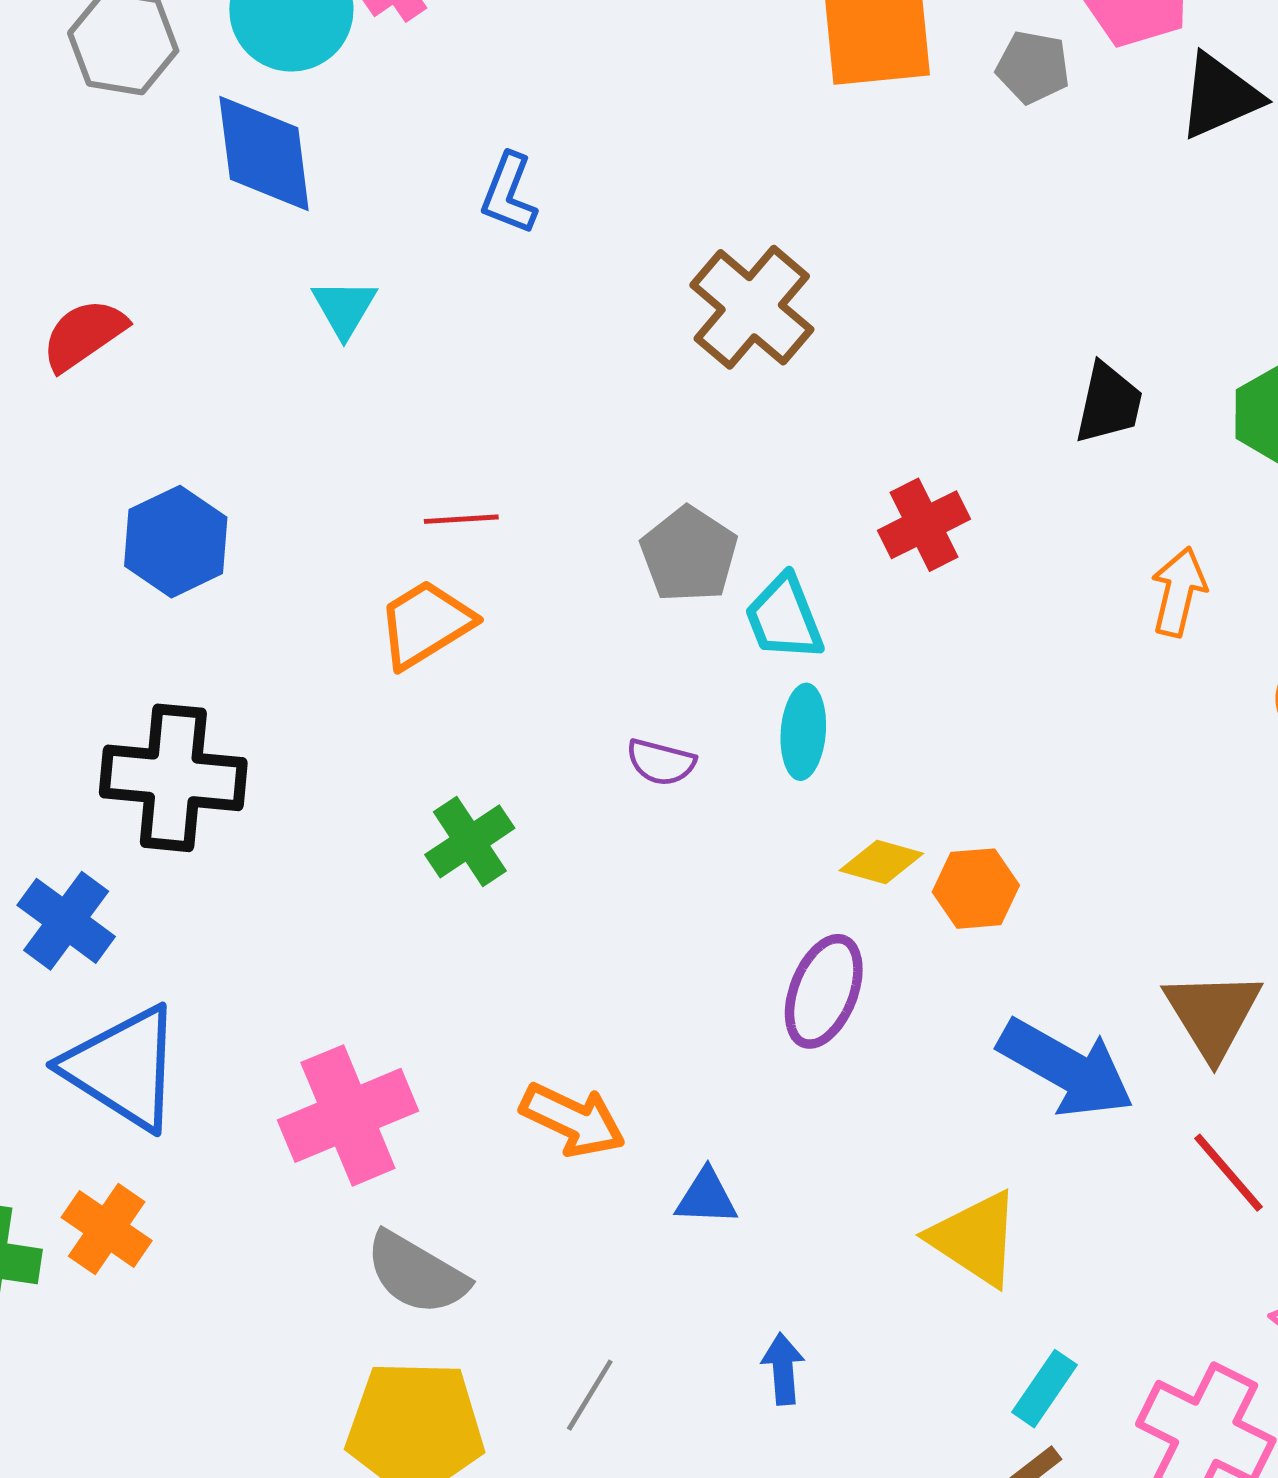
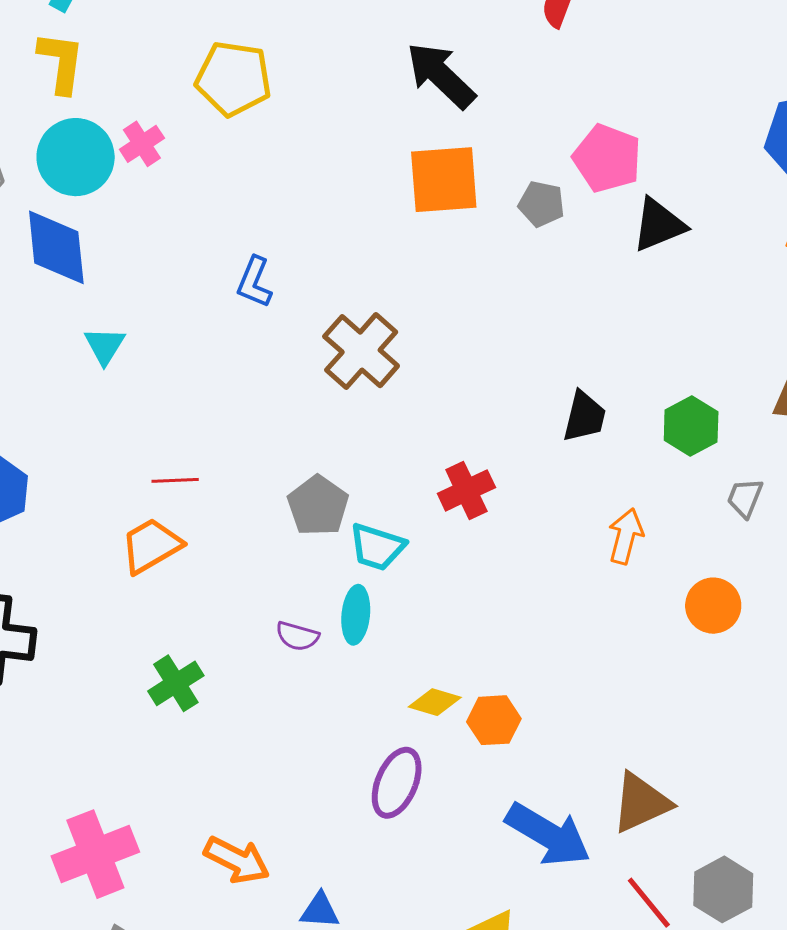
blue L-shape: (509, 194) -> (254, 282), moved
cyan trapezoid: (784, 618) -> (377, 547), turned -52
cyan ellipse: (803, 732) -> (356, 615), moved
brown triangle: (1213, 1014) -> (641, 803), turned 36

